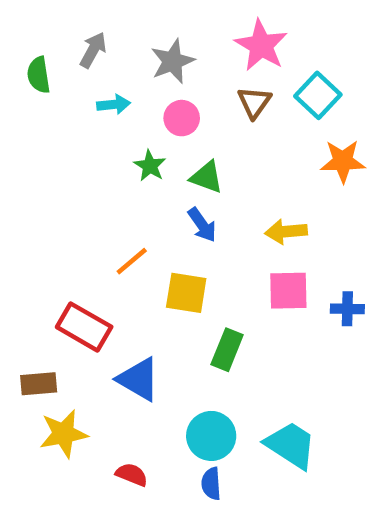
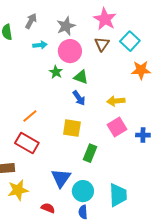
pink circle: (182, 118) -> (70, 51), size x1.5
orange line: (132, 261) -> (30, 116), moved
pink square: (288, 291) -> (117, 127), turned -30
blue triangle: (139, 379) -> (61, 178), moved, turned 35
cyan trapezoid: (291, 445) -> (118, 195), turned 55

